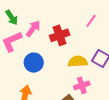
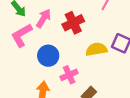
pink cross: (82, 85) -> (69, 75), moved

